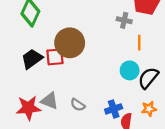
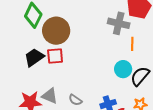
gray cross: (124, 20) -> (119, 23), size x1.5
brown circle: (70, 43) -> (56, 31), moved

